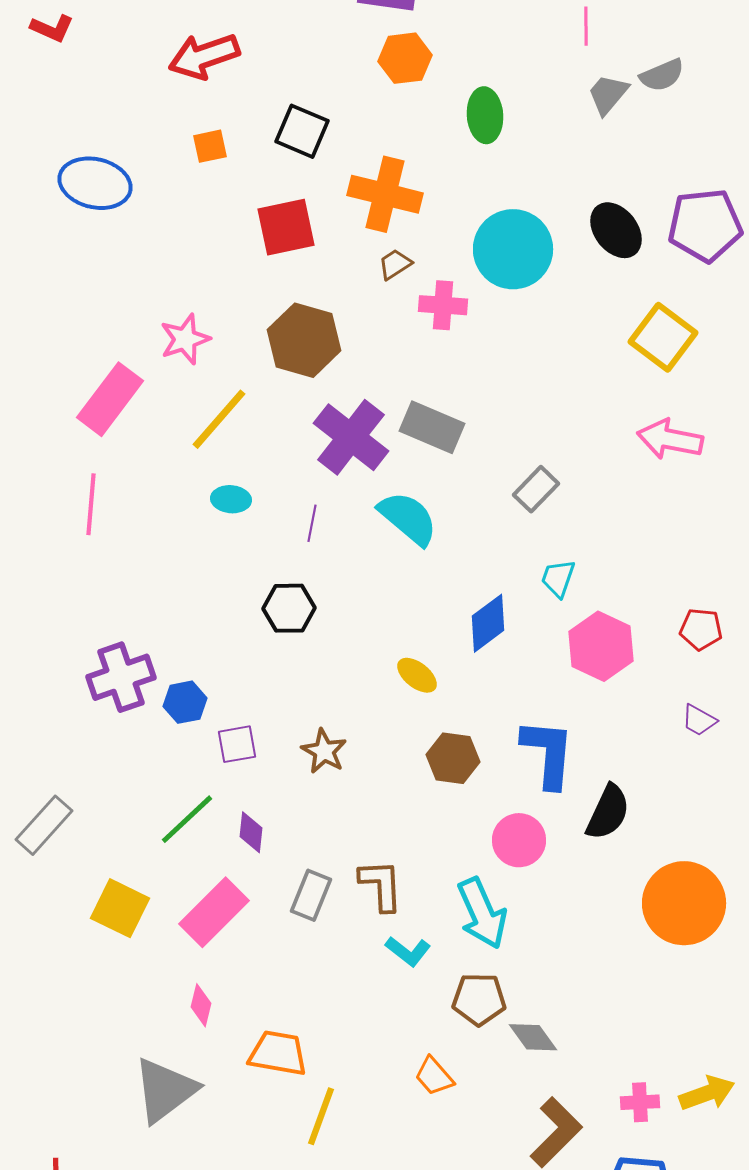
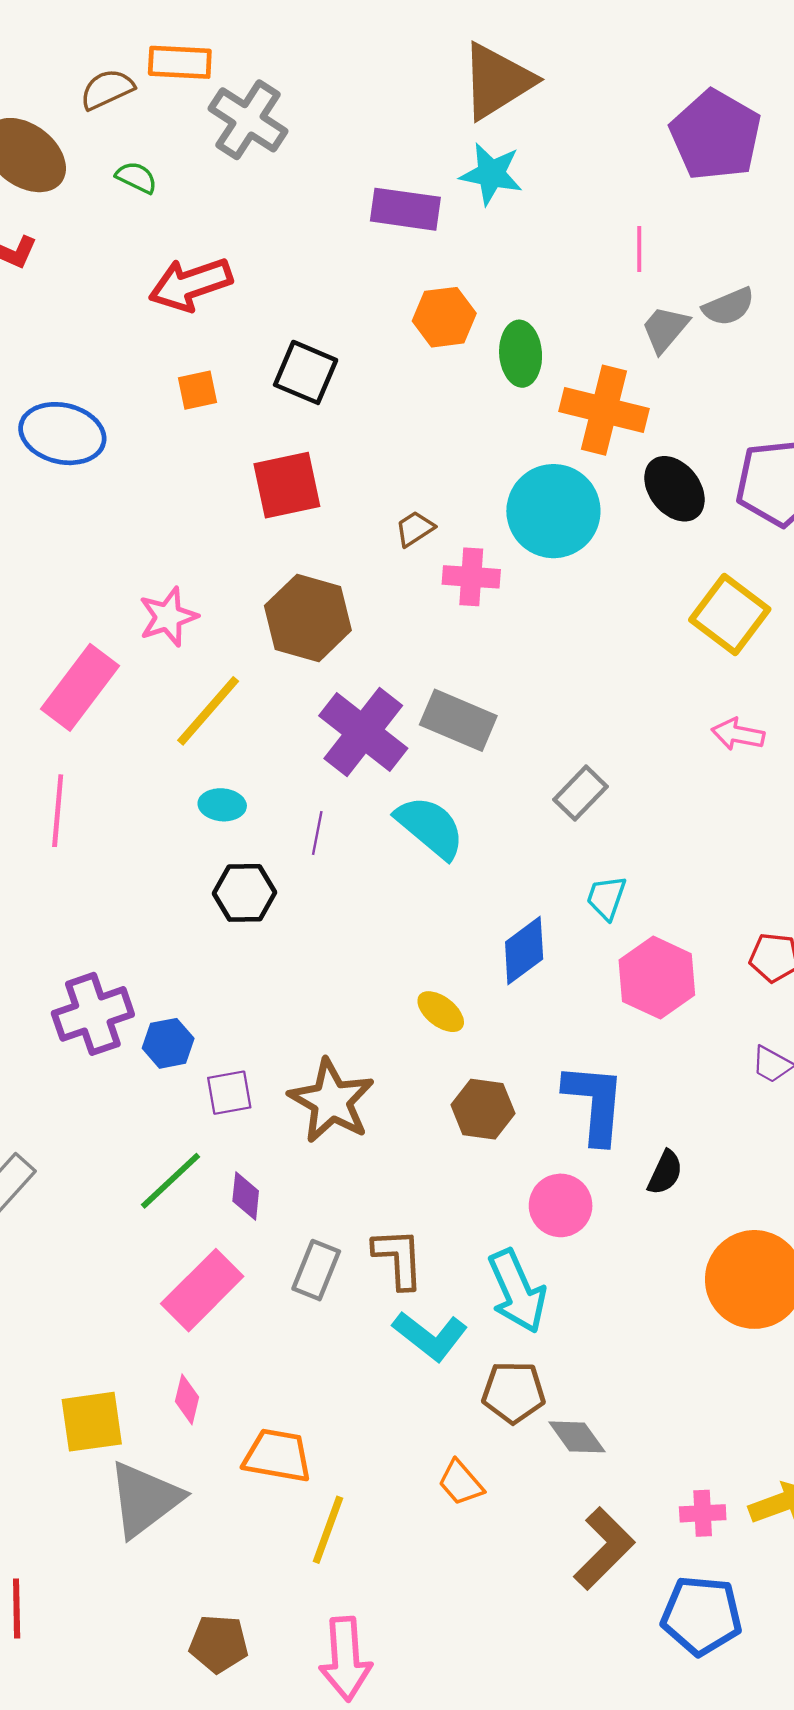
orange hexagon: (405, 58) -> (444, 317), moved
orange cross: (385, 194) -> (604, 410), moved
pink arrow: (670, 439) -> (738, 734), size x0.7
black hexagon: (289, 608) -> (244, 893), moved
brown star: (324, 751) -> (331, 1101), size x1.6
black semicircle: (608, 812) -> (665, 1173), size x0.7
yellow square: (120, 908) -> (92, 1422), moved, turned -34
cyan L-shape: (408, 951) -> (430, 1336), size x1.4

